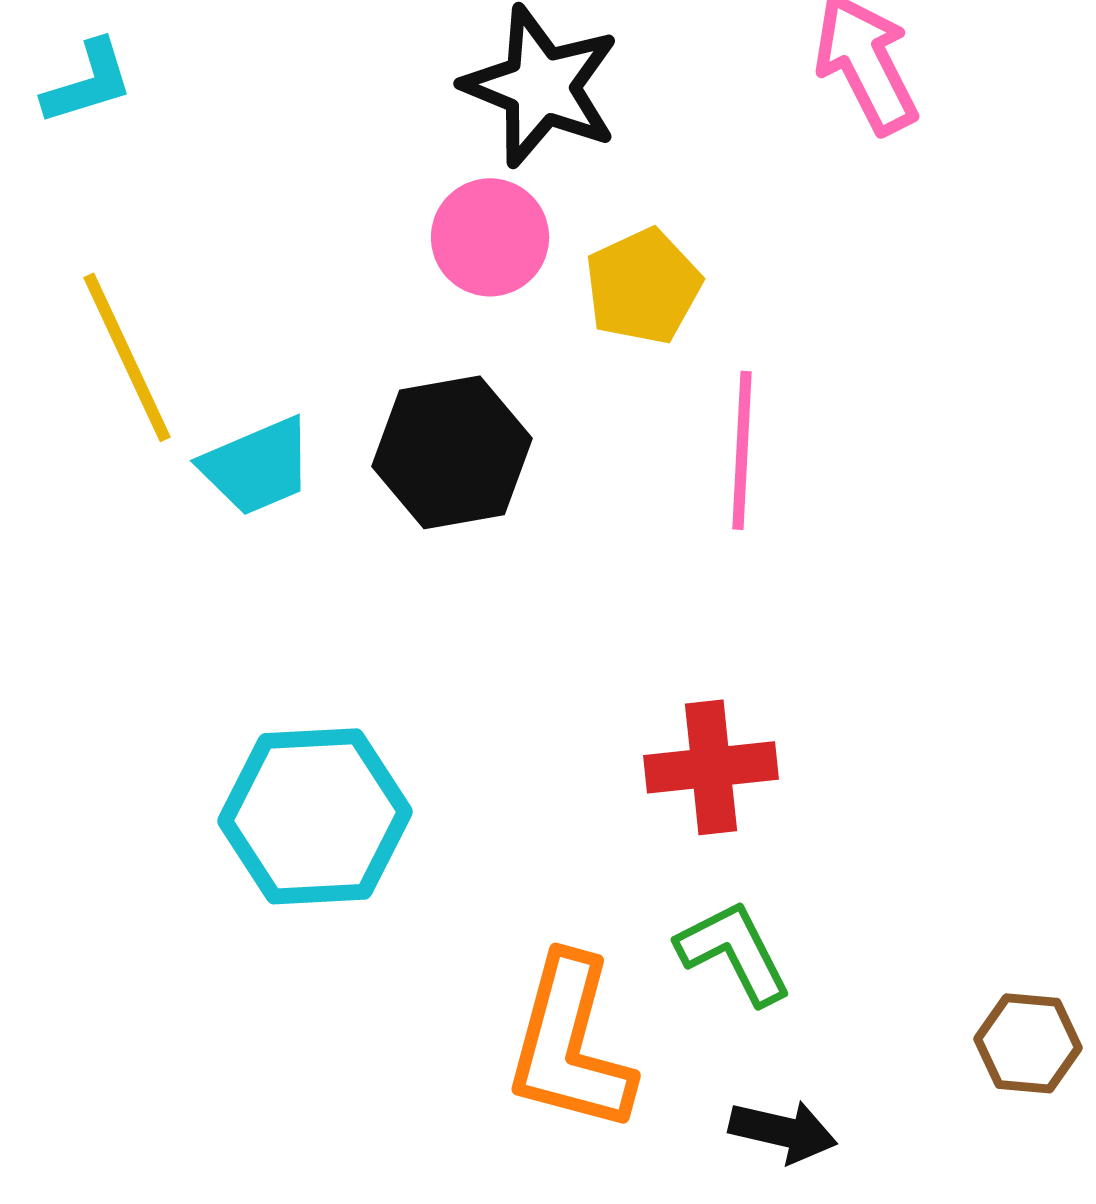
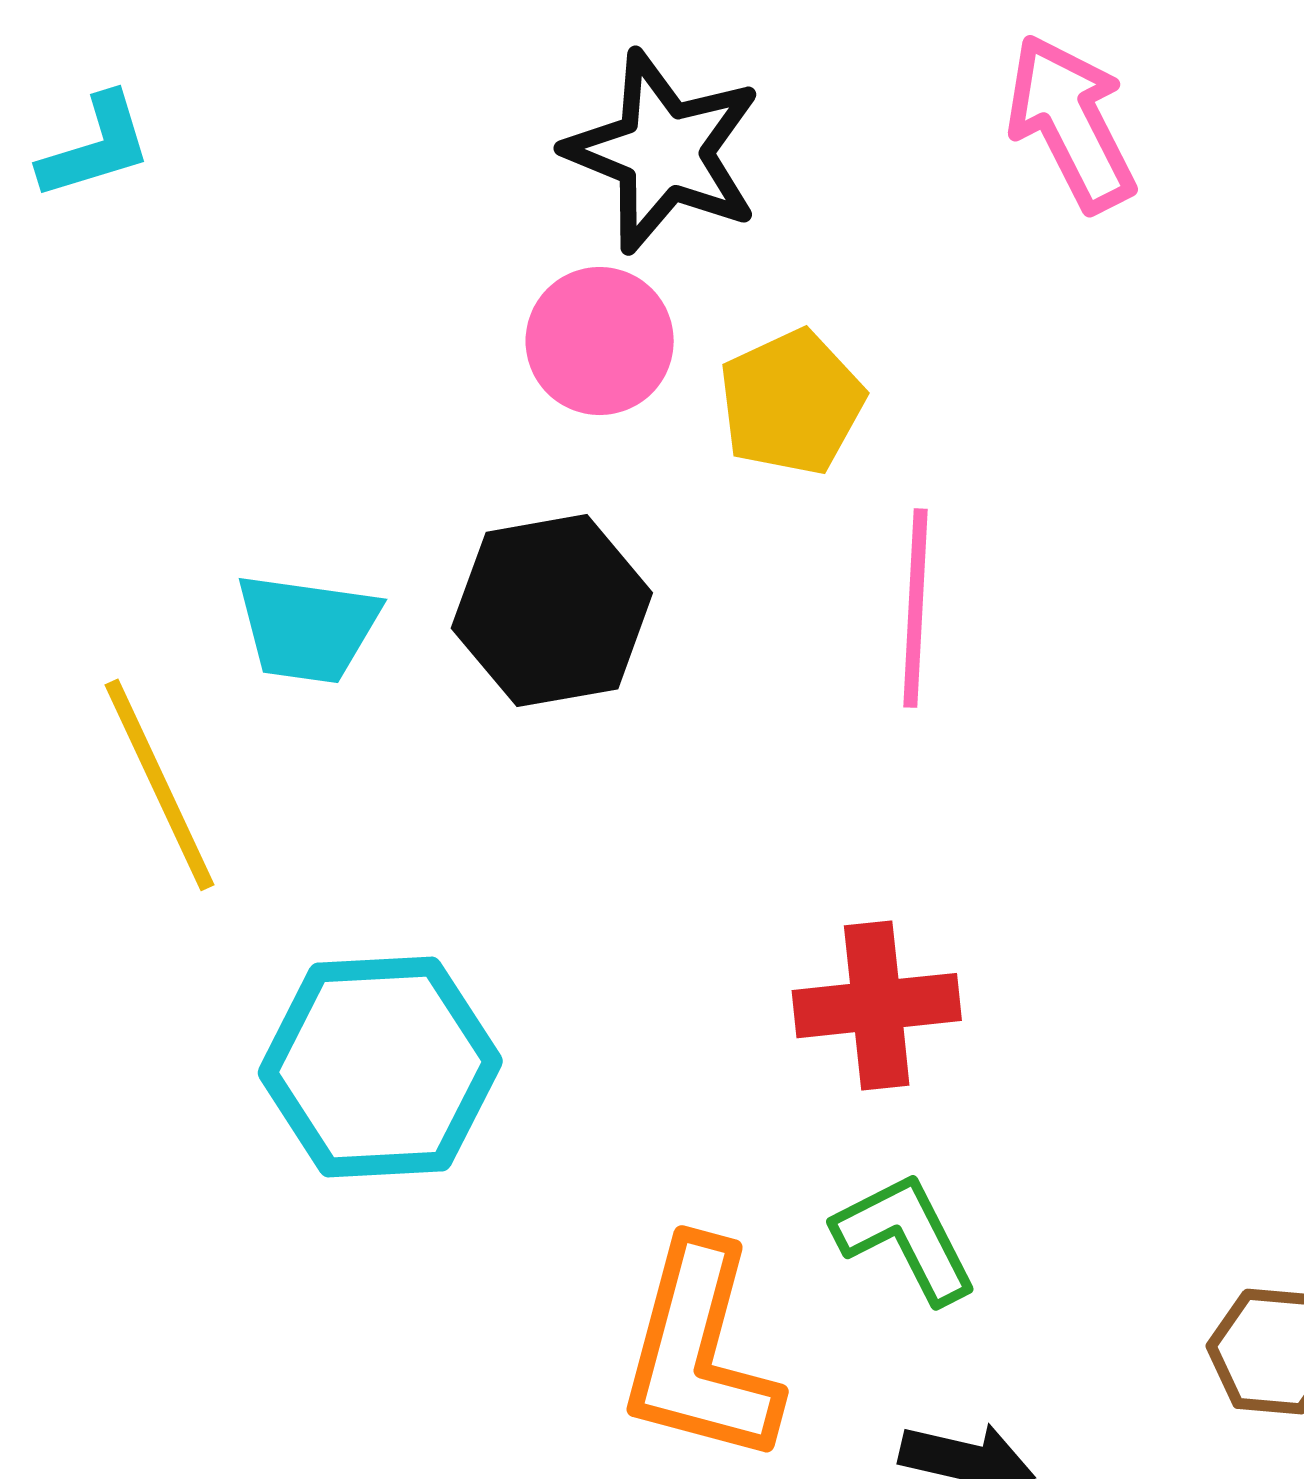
yellow line: (127, 357) -> (160, 785), moved
cyan trapezoid: (257, 466) -> (307, 628), turned 31

